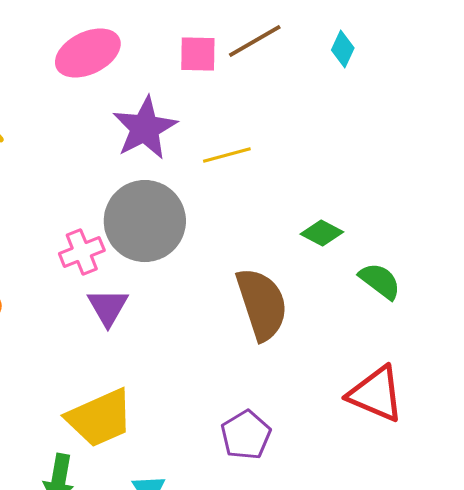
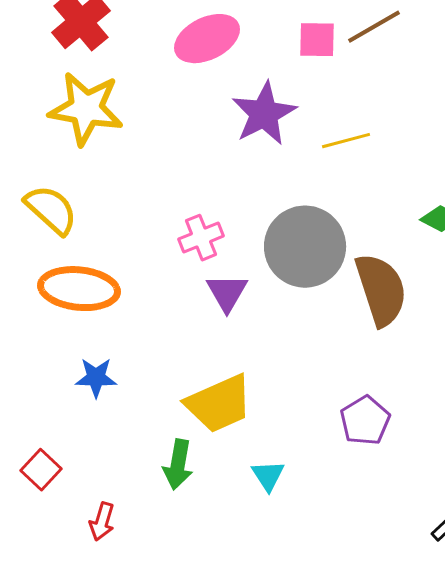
gray circle: (145, 221) -> (305, 247), moved

